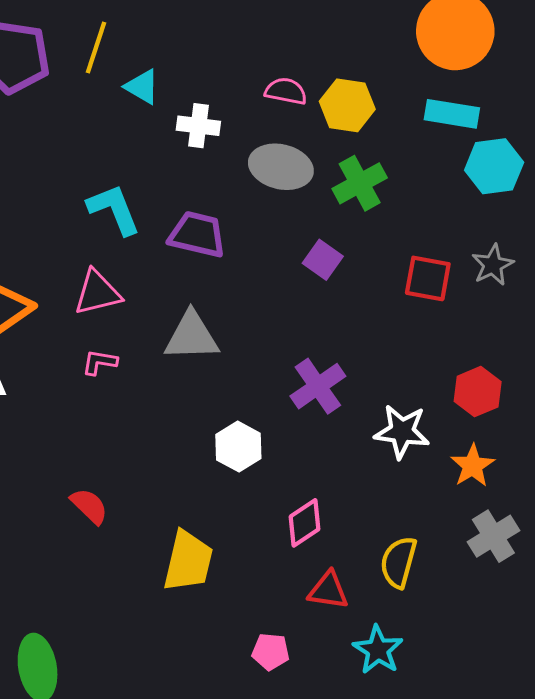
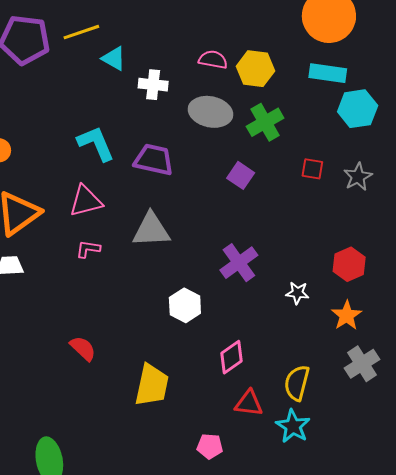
yellow line: (96, 47) -> (81, 32), turned 54
red square: (428, 278) -> (312, 169), moved, size x0.7
white star: (402, 432) -> (297, 293), size x0.6
cyan star: (378, 650) -> (293, 426), moved

